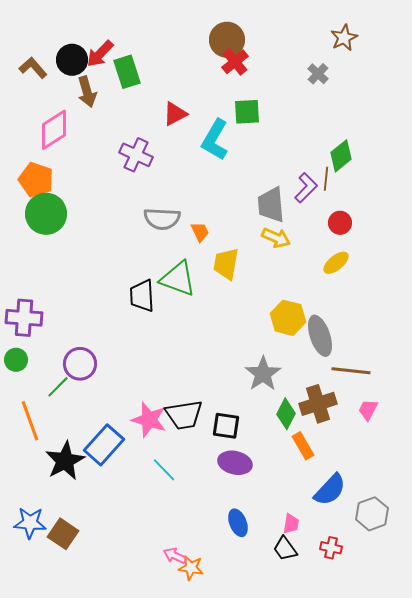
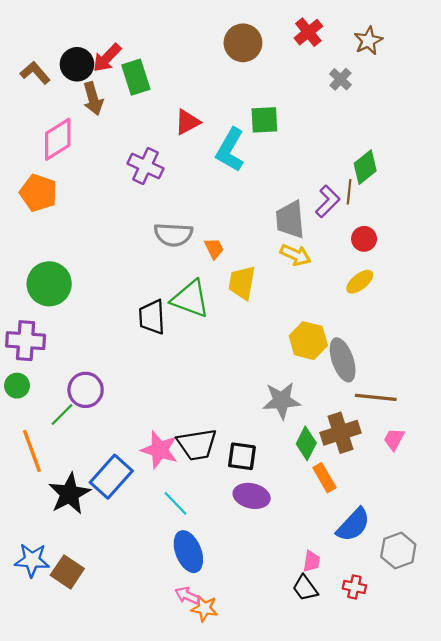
red cross: (235, 62) -> (308, 32), moved
green circle: (46, 214) -> (49, 284), moved
gray star: (263, 374) -> (282, 401), turned 30
blue ellipse: (238, 523) -> (188, 552), moved, size x1.4

